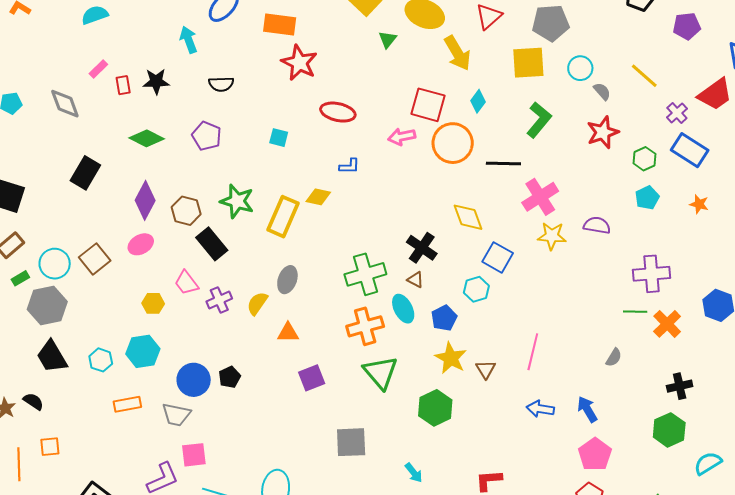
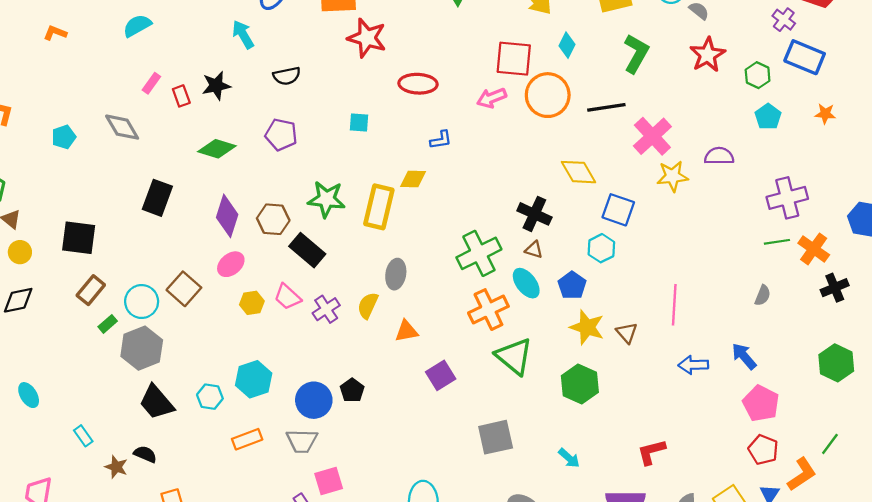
yellow hexagon: (153, 303) -> (252, 303), moved
black cross: (680, 386) -> (835, 288), moved

